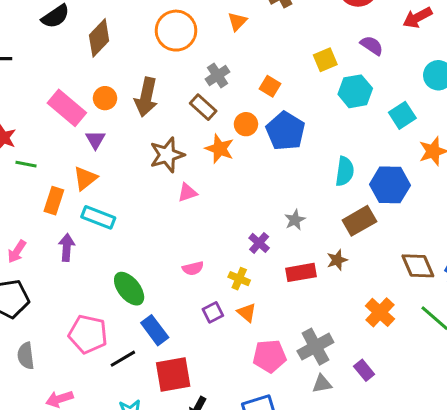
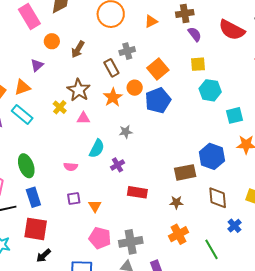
purple semicircle: (372, 45) -> (195, 34), moved
orange square: (270, 86) -> (158, 69), size x1.5
brown arrow: (146, 97) -> (78, 49), size x0.7
pink rectangle: (67, 108) -> (29, 16), moved
brown star: (167, 155) -> (79, 90), turned 30
cyan semicircle: (345, 171) -> (97, 148), moved
gray star: (295, 220) -> (126, 132), moved
brown star: (337, 260) -> (176, 202), moved
brown diamond: (418, 266) -> (218, 198), moved
yellow cross: (239, 279) -> (60, 107), moved

